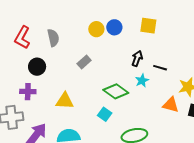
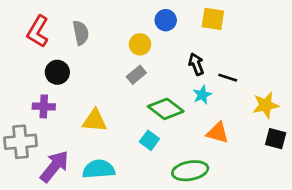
yellow circle: (96, 29) -> (140, 44), moved
black arrow: (137, 59) -> (196, 64), turned -42
gray rectangle: (84, 62) -> (136, 75), moved
orange triangle: (171, 105) -> (218, 133), moved

